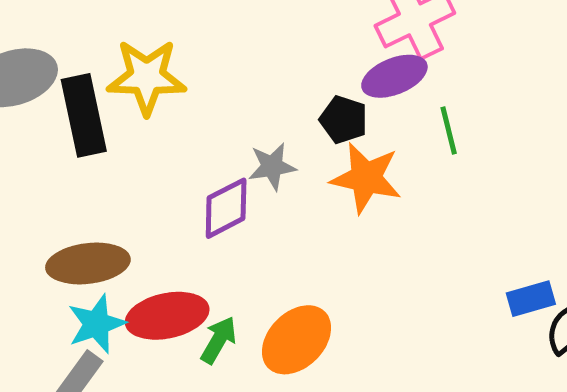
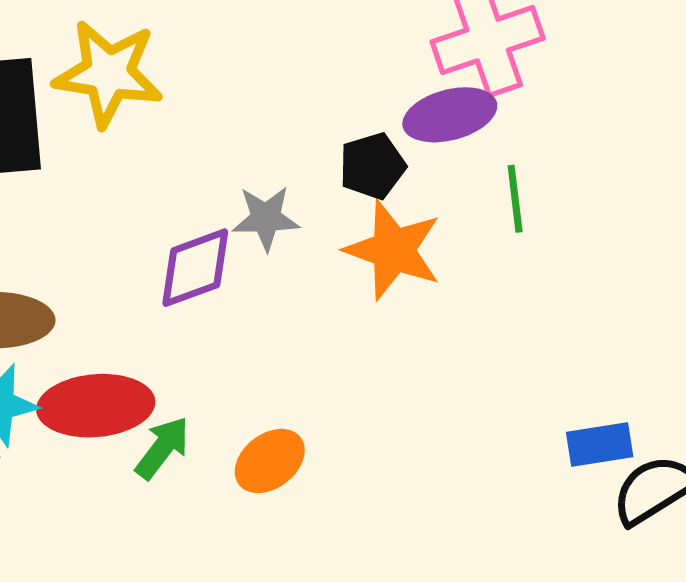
black pentagon: (344, 120) -> (372, 166), turned 30
orange ellipse: (296, 340) -> (270, 461), size x0.7

